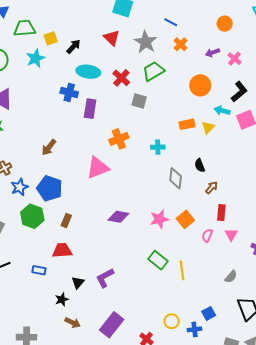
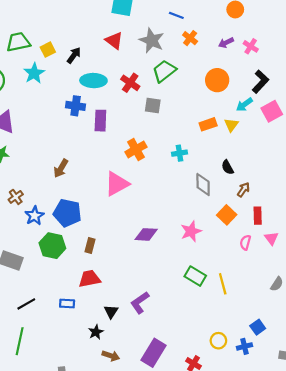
cyan arrow: (222, 111) -> (244, 105), turned -42
orange square: (185, 219) -> (227, 215), moved

